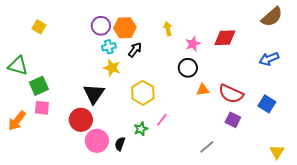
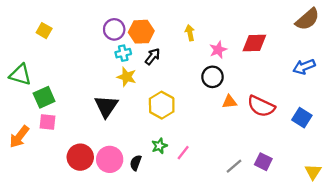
red circle: (81, 120) -> (80, 157), moved
pink line: (162, 120) -> (183, 153), moved
purple square: (233, 120) -> (263, 162), moved

